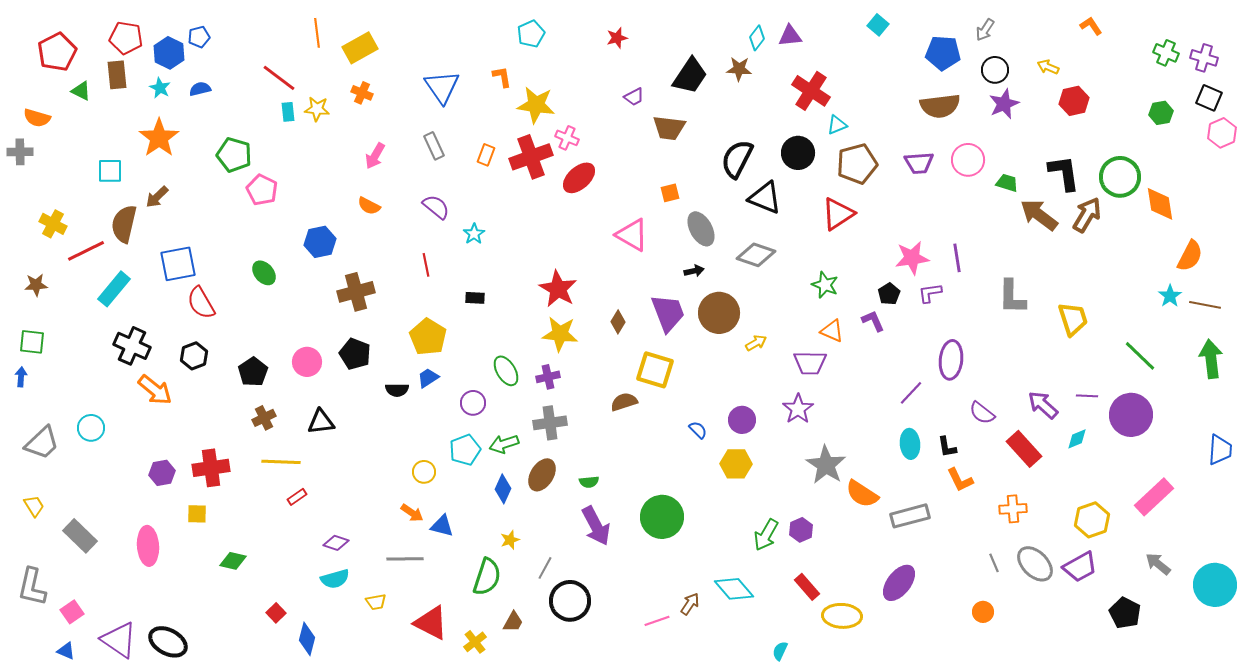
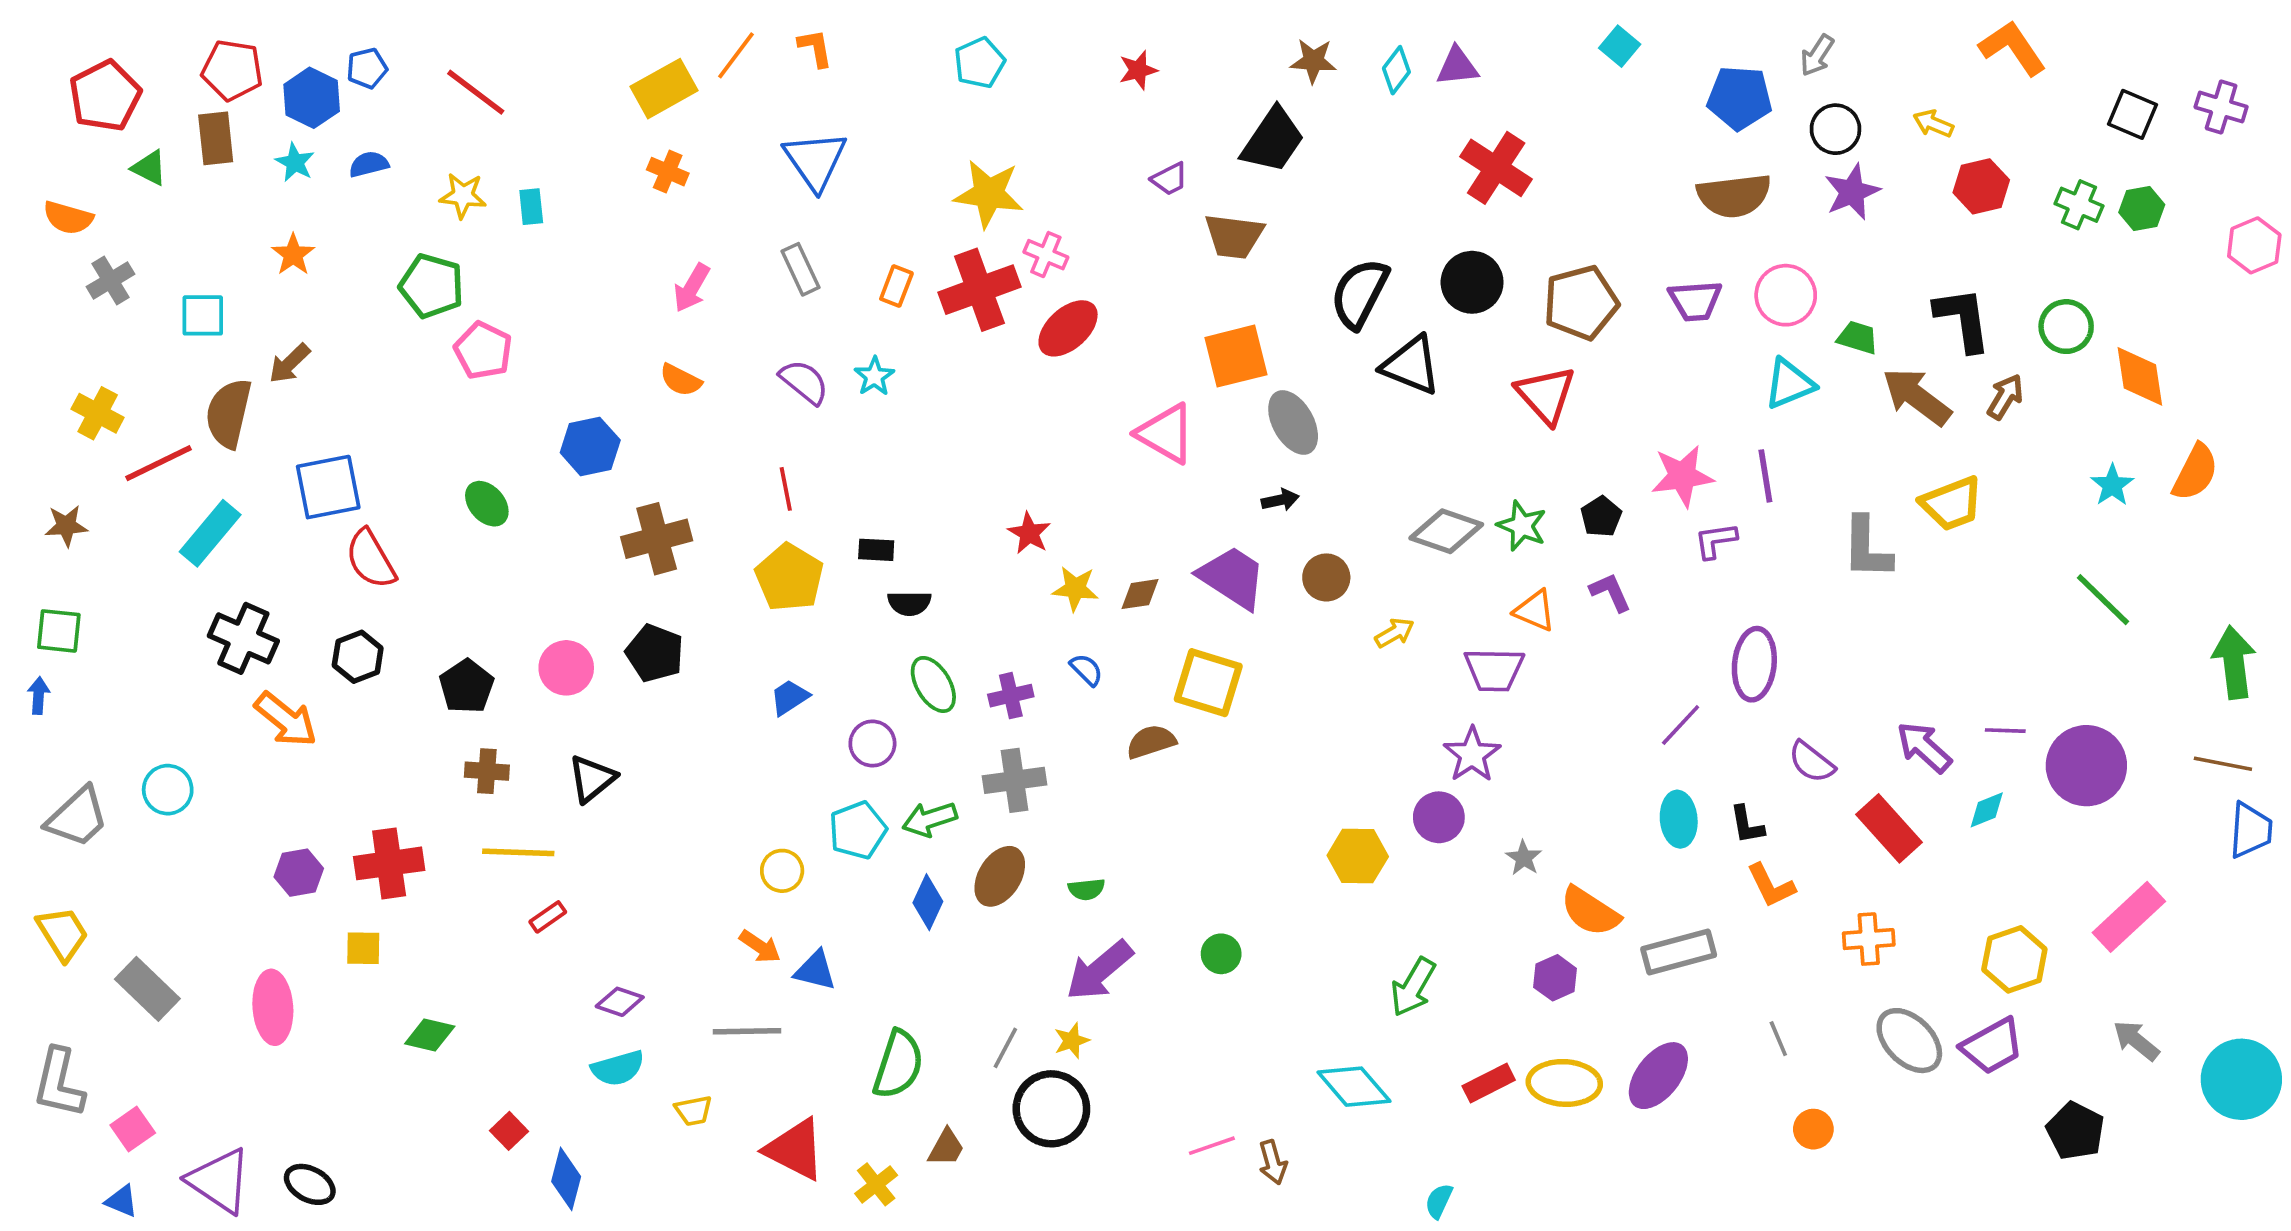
orange L-shape: (1091, 26) -> (2013, 48), size x1.6
orange line: (317, 33) -> (736, 55), moved, turned 44
green cross: (1166, 53) -> (2079, 205), moved
brown star: (739, 69) -> (1313, 61), moved
orange L-shape: (502, 77) -> (815, 48), moved
red line: (279, 78) -> (476, 92), moved
black square: (1209, 98) -> (2133, 114), moved
yellow star: (317, 109) -> (463, 196), moved
cyan triangle: (837, 125) -> (1789, 384), moved, size x1.4
orange star: (159, 138) -> (293, 255), size x0.6
gray cross: (20, 152) -> (111, 280), moved, turned -30
green circle: (1120, 177) -> (2066, 327), size x0.7
orange square: (670, 193) -> (1236, 356), size x1.8
red triangle: (838, 214) -> (1546, 395), turned -39
brown arrow: (1087, 215) -> (2005, 397), size x0.7
cyan star: (474, 234) -> (874, 376), moved
gray diamond: (756, 255) -> (1446, 531), moved
red star: (558, 289) -> (1029, 533), size x0.6
black pentagon: (889, 294) -> (1601, 517), moved
cyan star: (1170, 296) -> (2112, 485), moved
brown line: (1205, 305) -> (2223, 764), moved
purple trapezoid: (668, 313) -> (1232, 577), turned -36
brown circle: (719, 313) -> (1326, 577), size x0.6
yellow trapezoid: (1073, 319) -> (1952, 504), moved, turned 87
brown diamond: (618, 322) -> (1140, 594), turned 50
yellow star: (560, 334) -> (1075, 589), moved, size x0.7
yellow pentagon: (428, 337) -> (789, 577), moved
green line: (1140, 356) -> (2103, 600), moved
black semicircle: (397, 390) -> (909, 603), moved
brown cross: (264, 418) -> (487, 771), turned 30
purple circle: (742, 420) -> (1439, 817), moved
black triangle: (321, 422) -> (592, 779), turned -32
blue semicircle: (698, 430) -> (1086, 670), moved
gray star: (826, 465) -> (1524, 858), size x0.5
yellow trapezoid: (34, 506) -> (63, 934), size x1.4
green circle: (662, 517) -> (1221, 954), size x0.5
purple arrow: (596, 526) -> (1099, 970), turned 78
purple hexagon: (801, 530) -> (1555, 978), moved
yellow star: (510, 540) -> (1072, 1041), moved
gray line: (994, 563) -> (1778, 1039), moved
red rectangle: (807, 587) -> (1489, 1083), turned -76
brown arrow: (690, 604) -> (1273, 1162), moved, turned 130
yellow ellipse: (842, 616) -> (1564, 1083), moved
black ellipse: (168, 642) -> (310, 1184), size x0.7

